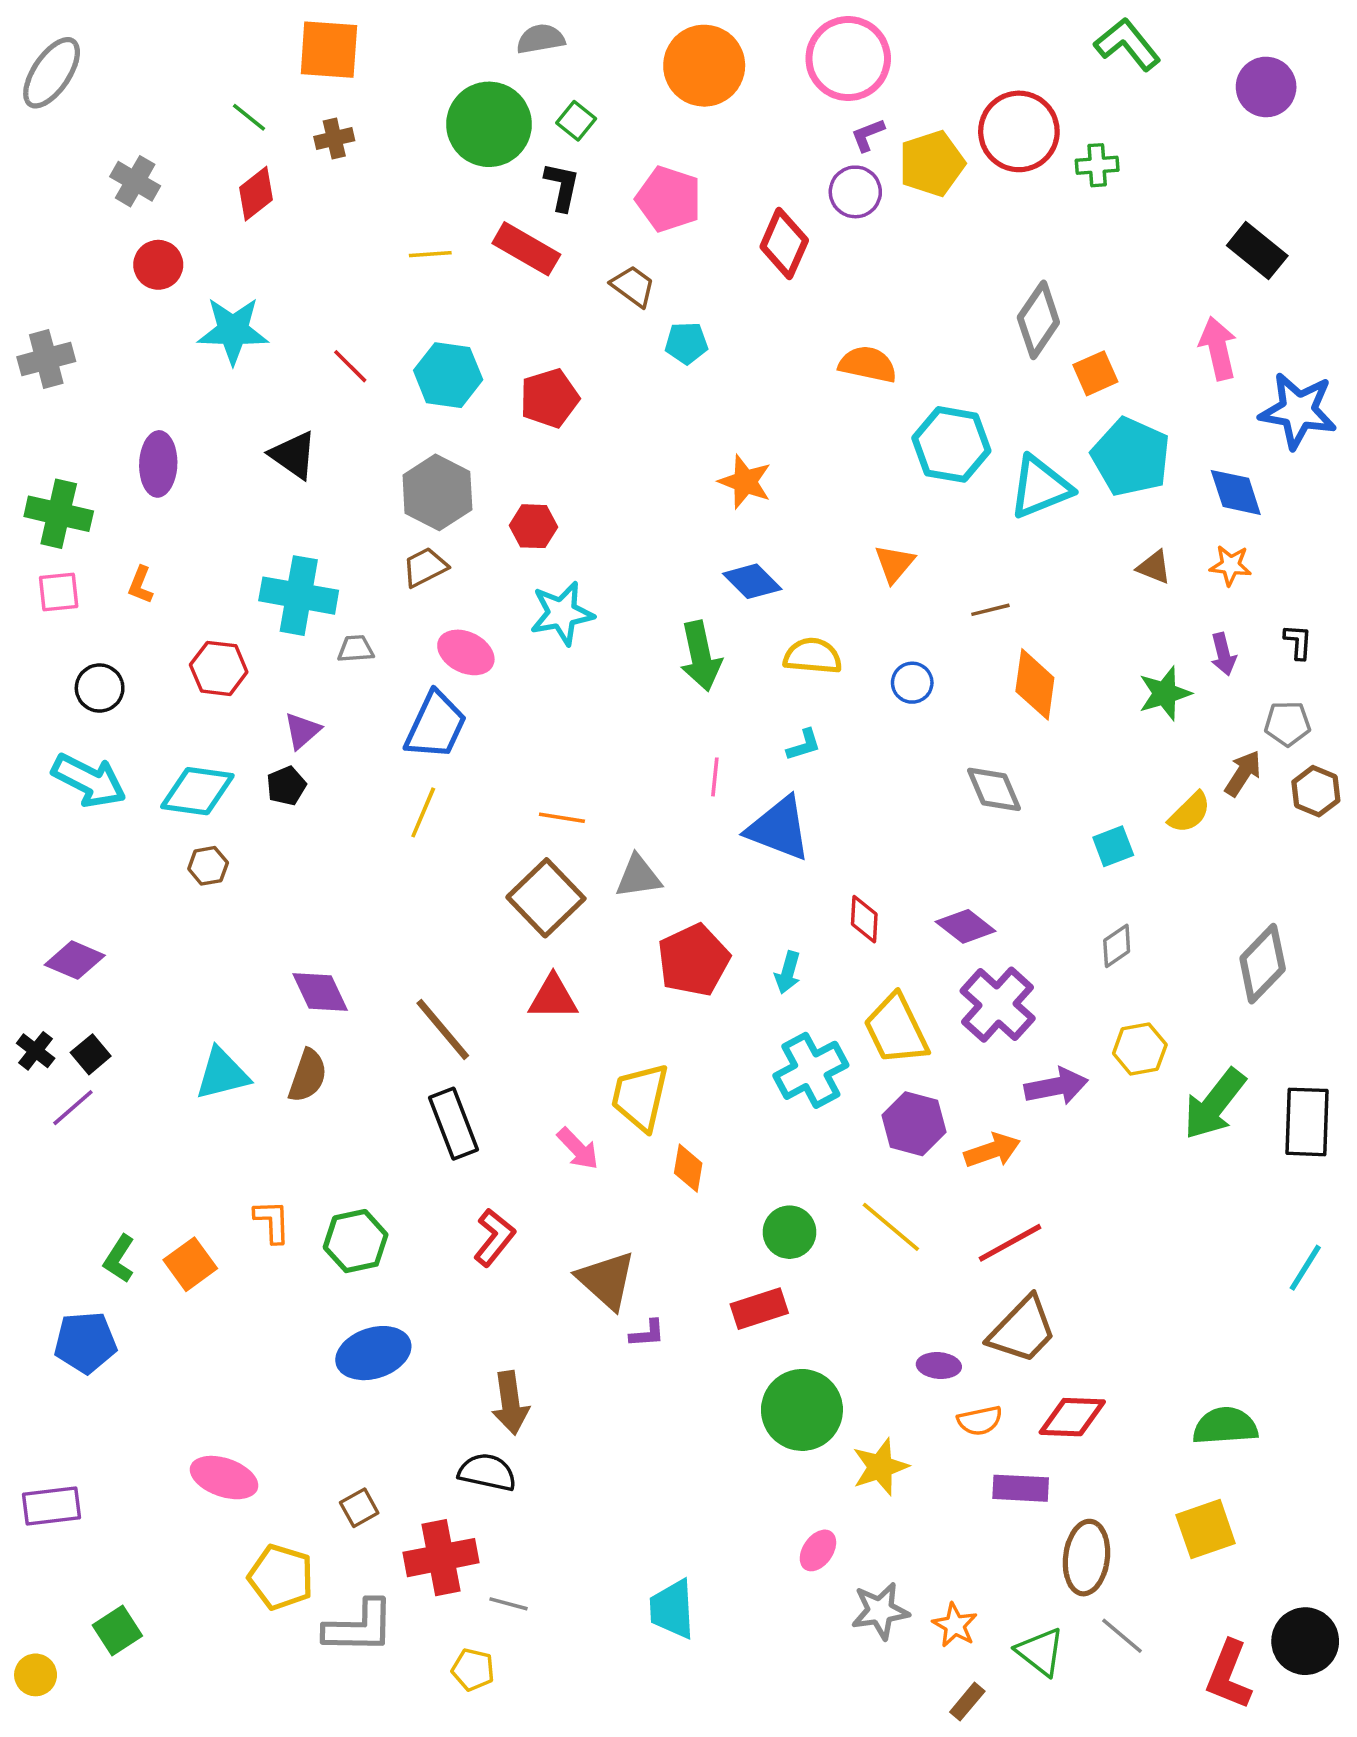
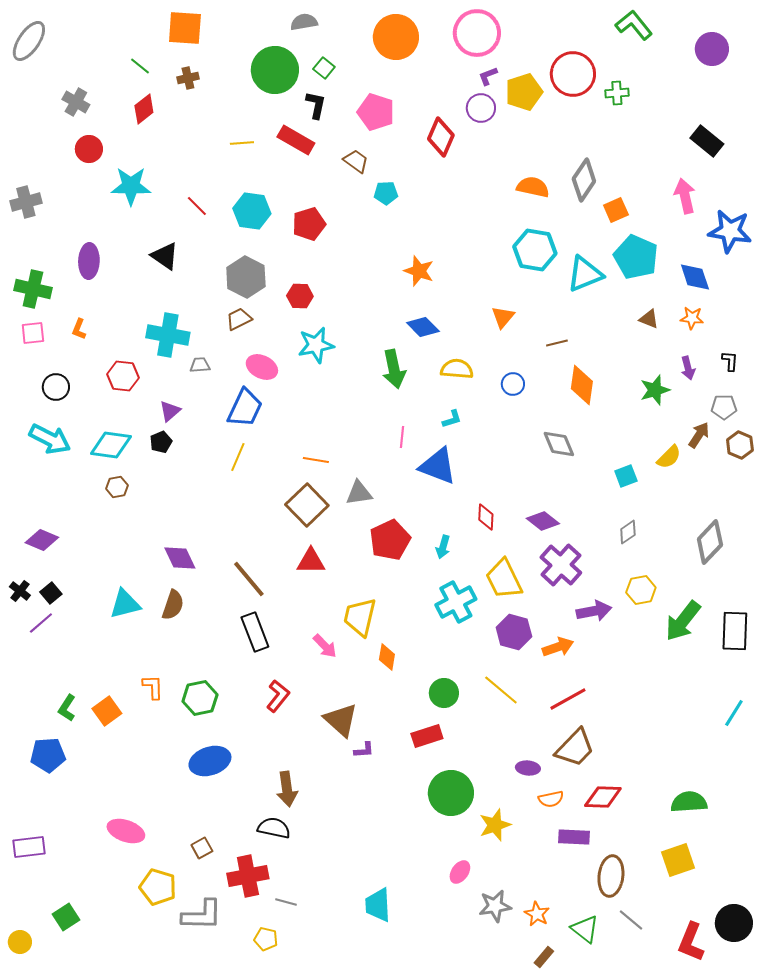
orange semicircle: (868, 364) -> (533, 187), moved

